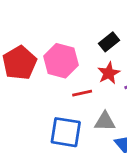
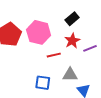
blue square: (66, 132) -> (43, 83), size x0.7

